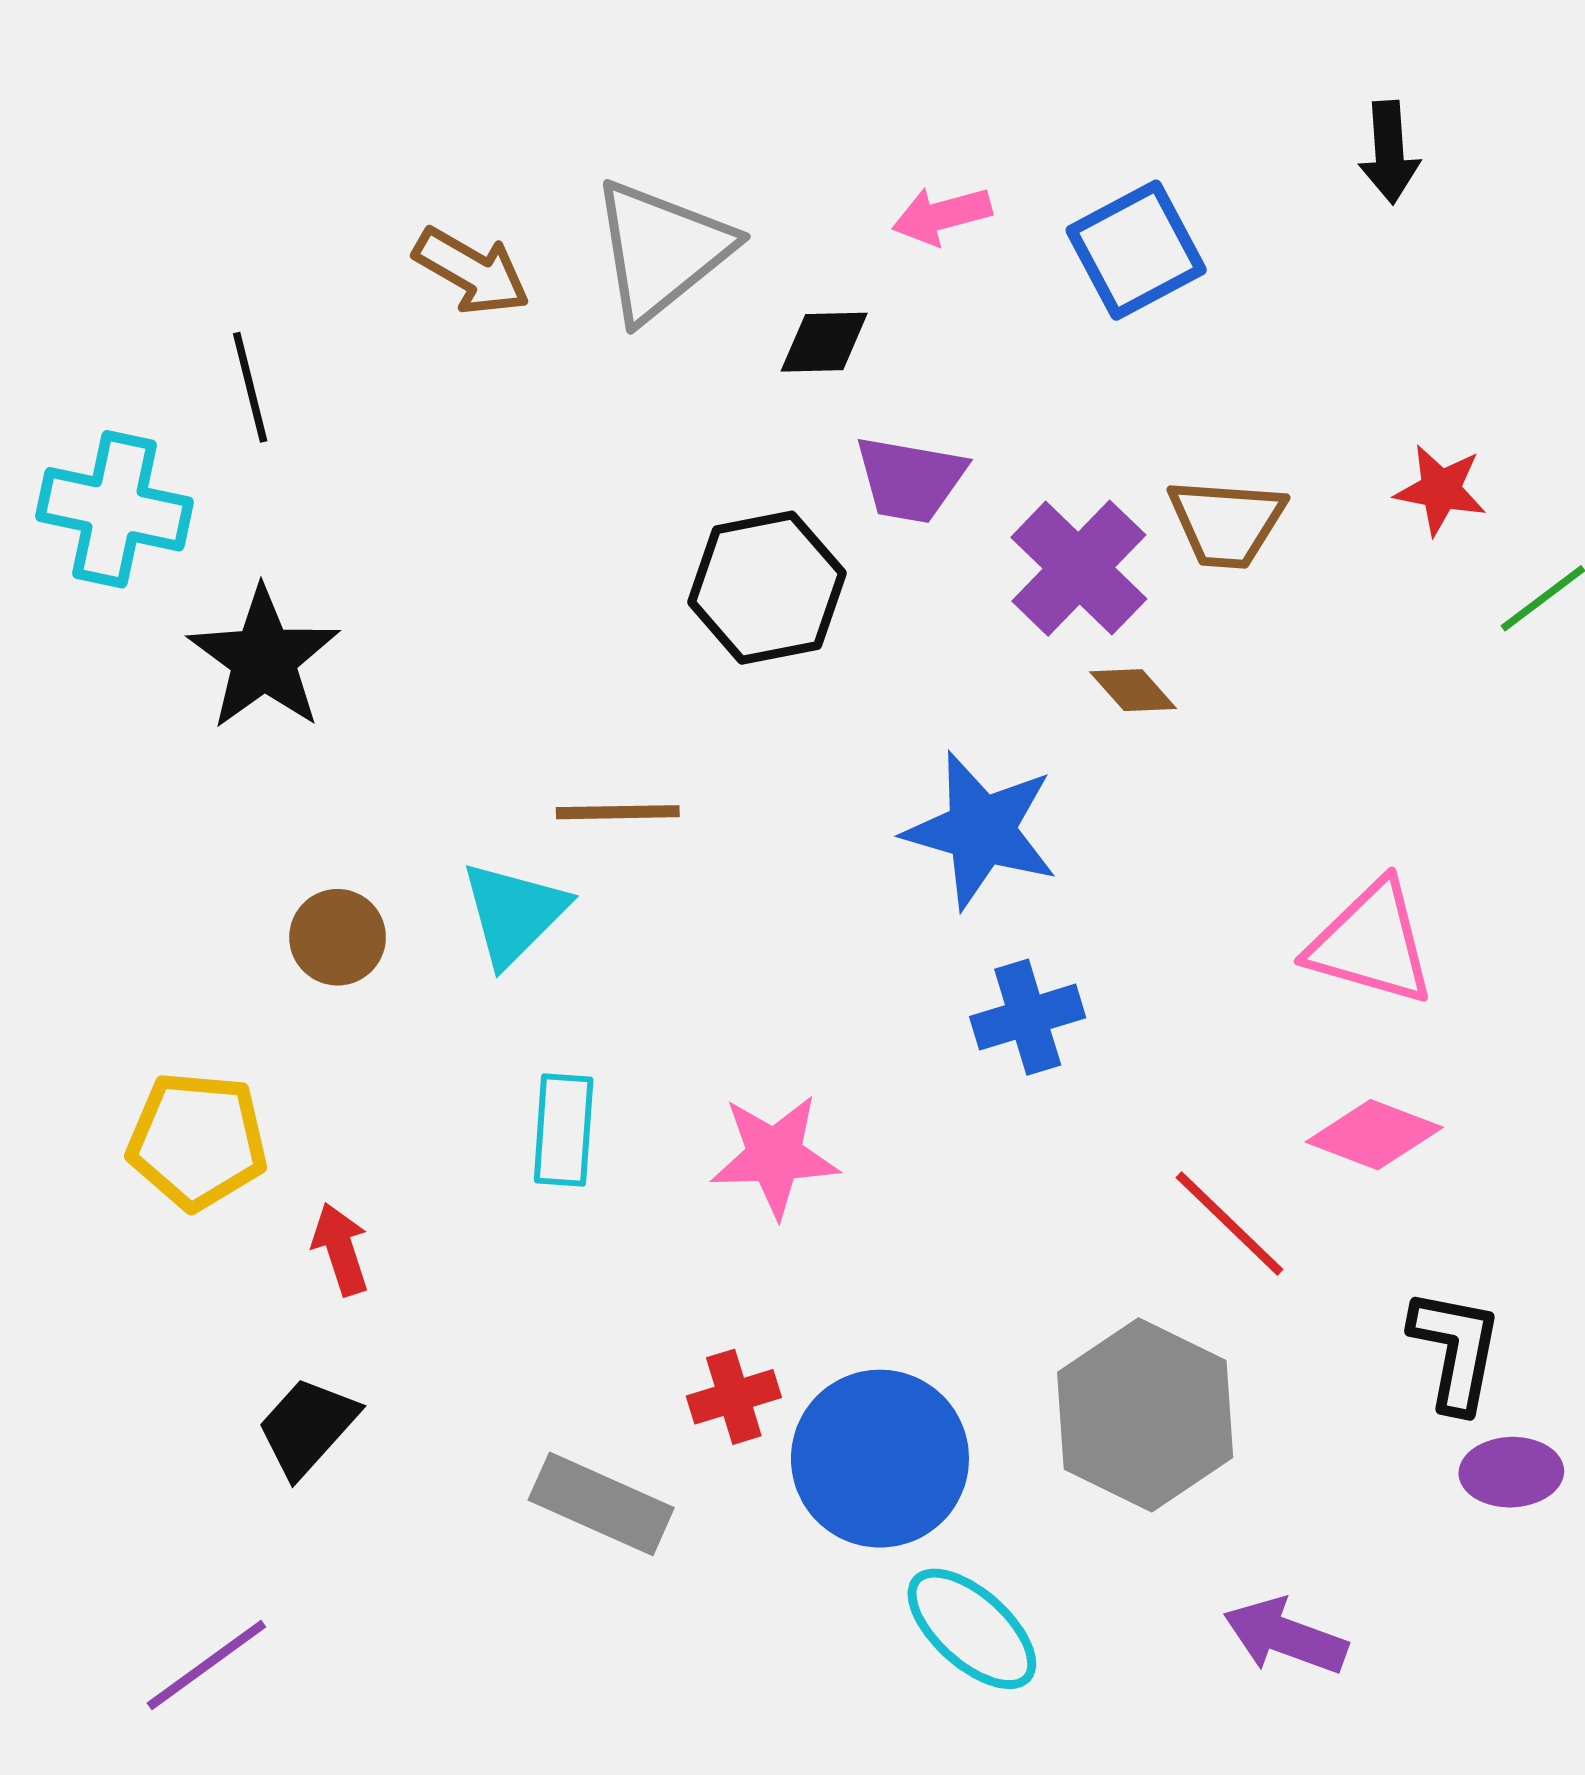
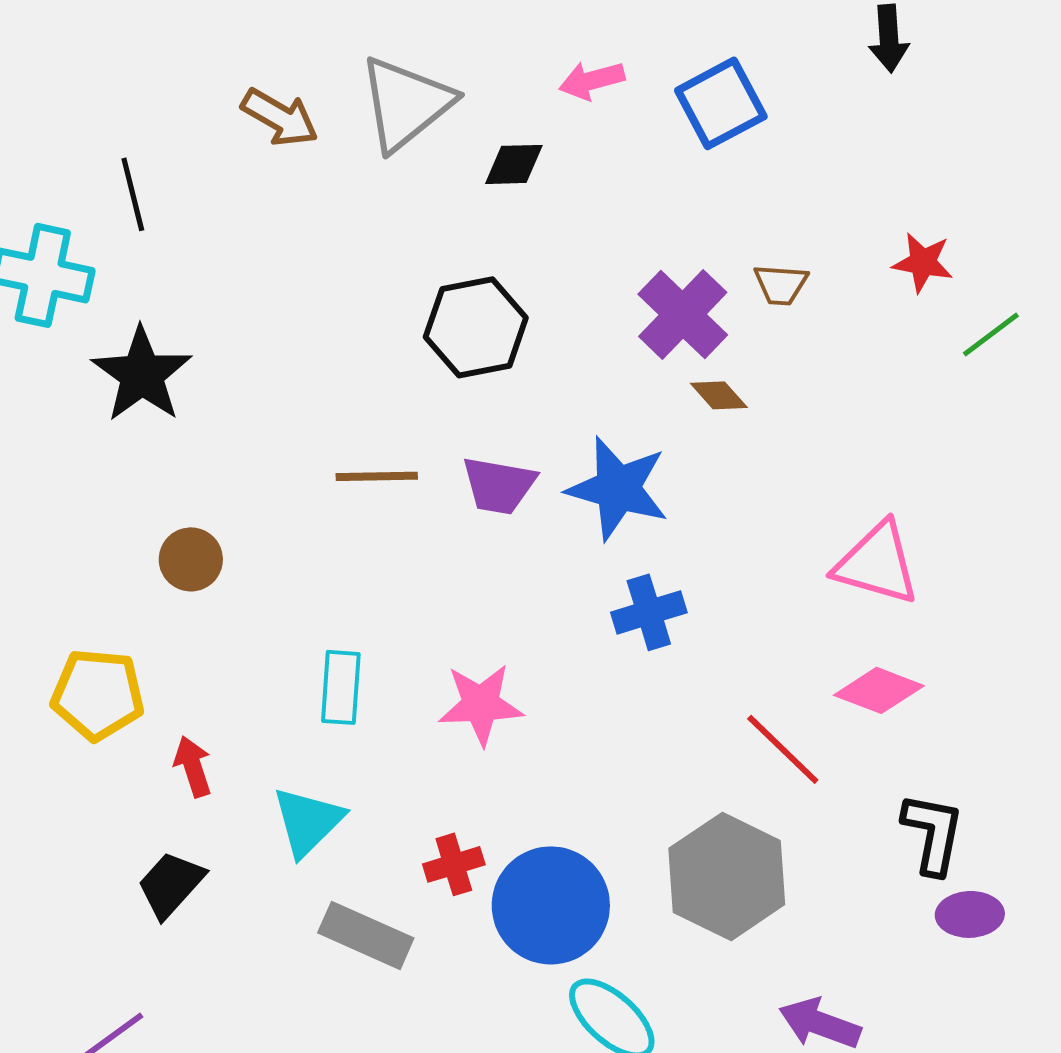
purple trapezoid: (910, 479) -> (499, 485), moved
brown trapezoid: (1227, 523) -> (781, 284), size x0.7
cyan triangle: (514, 913) -> (308, 821), moved

